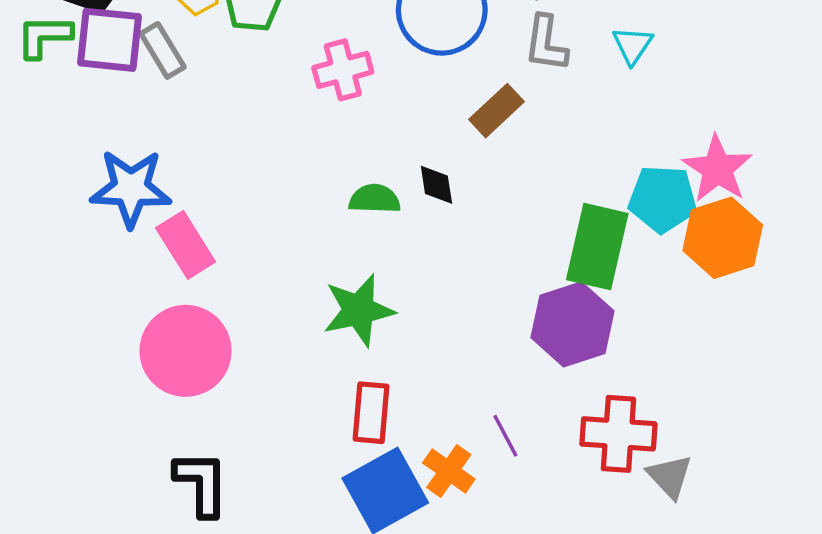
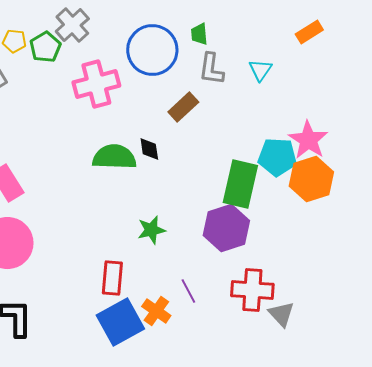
pink cross: (343, 70) -> (96, 84), size x1.4
green semicircle: (375, 199) -> (114, 157), size x1.5
green star: (359, 310) -> (151, 230), moved, size x0.7

